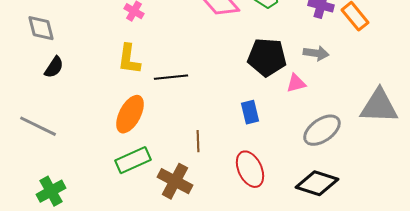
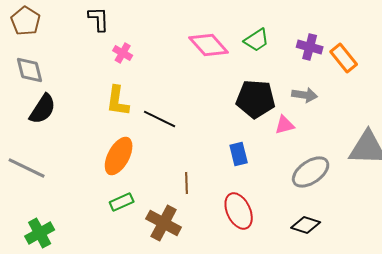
black semicircle: (54, 67) -> (43, 109), size x1.4
black line: (171, 77) -> (160, 119), turned 32
green rectangle: (133, 160) -> (122, 202), size x0.7
black diamond: (317, 183) -> (306, 225), size x0.7

